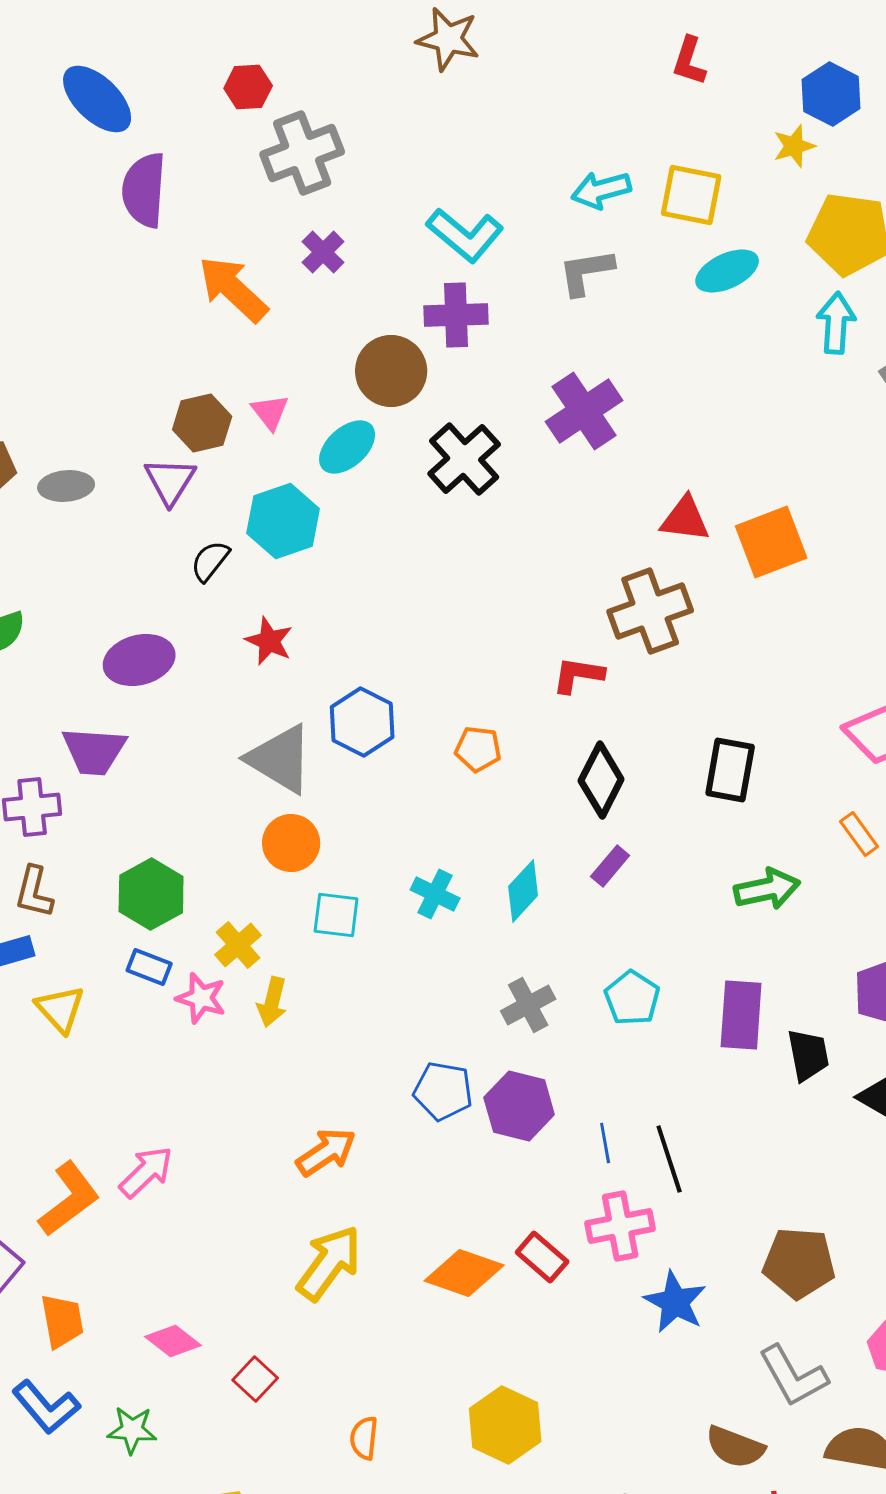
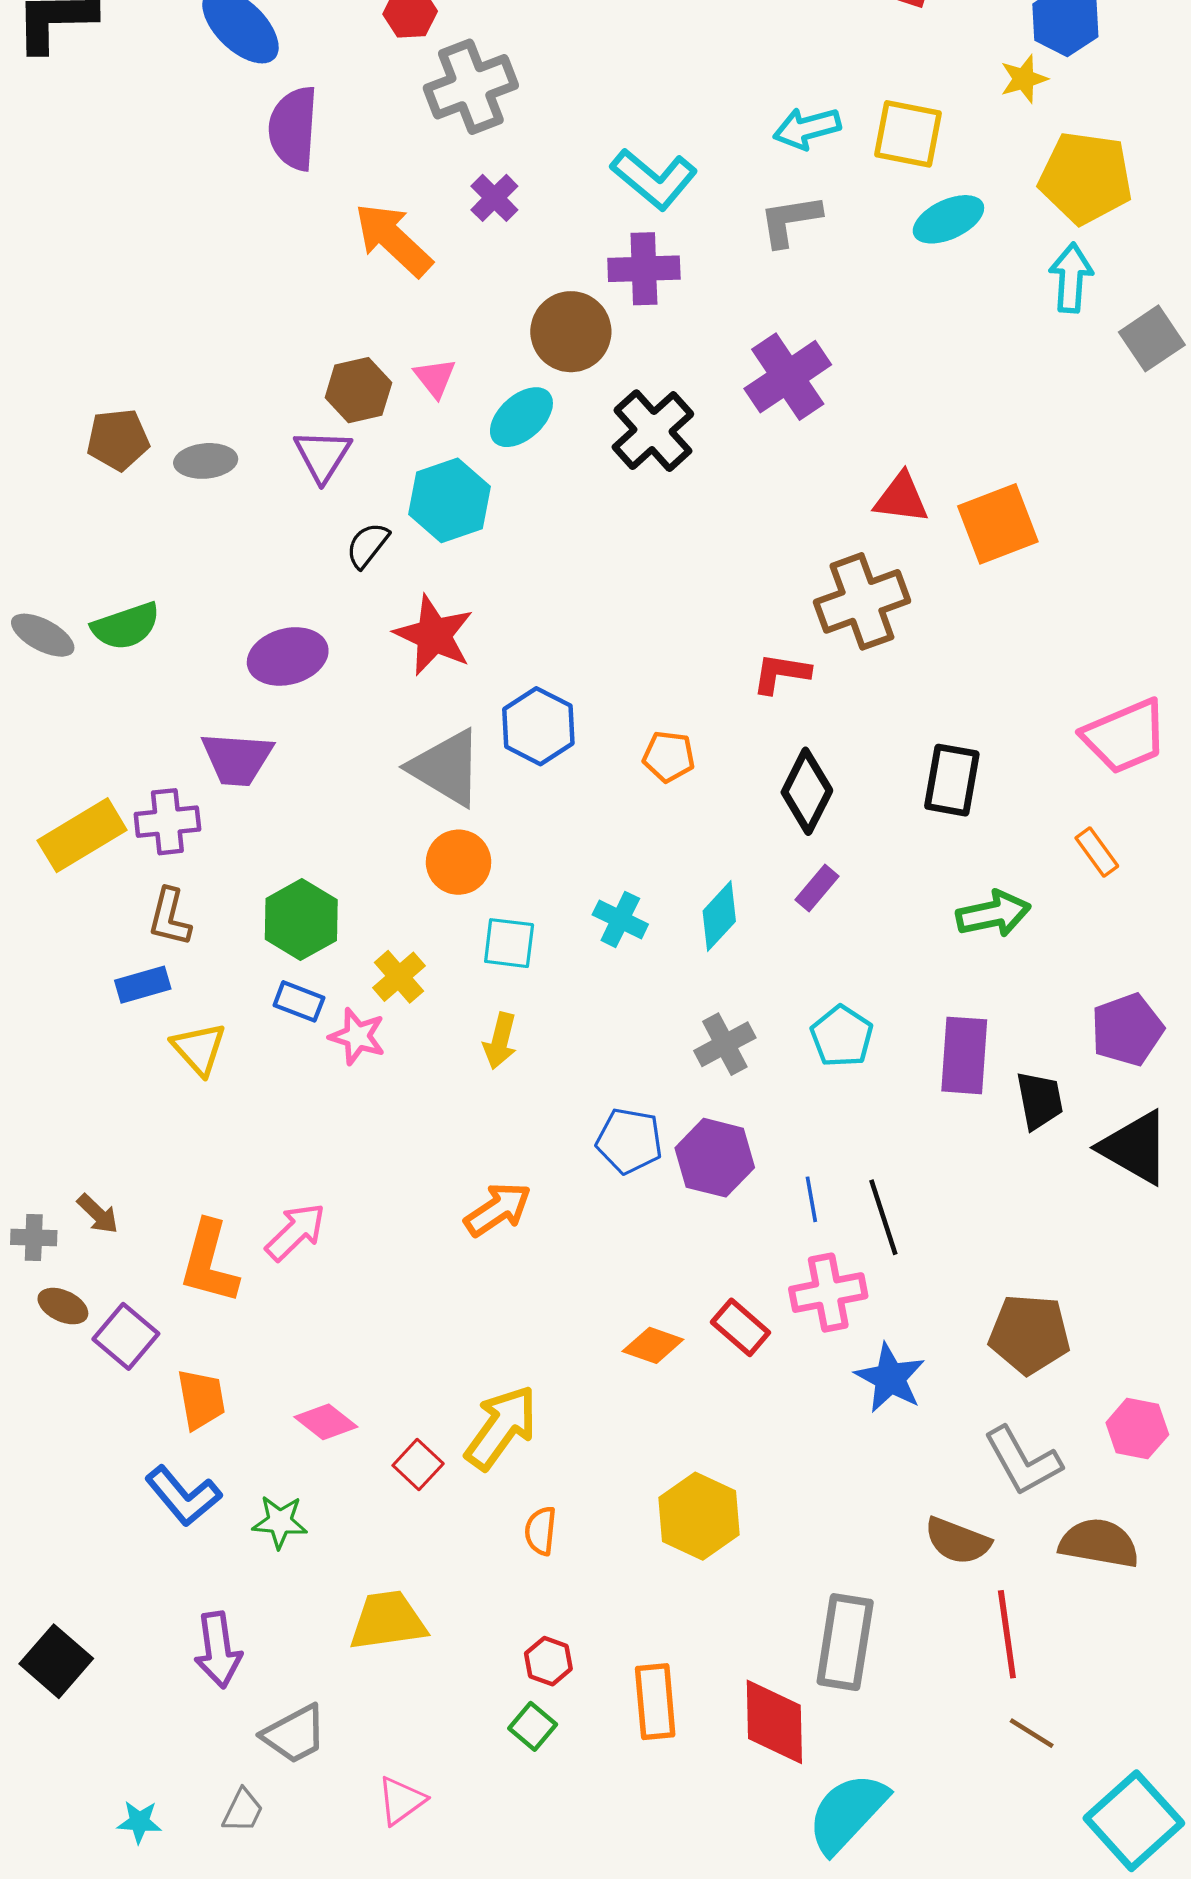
red star: (269, 641) -> (434, 635), size x1.5
yellow arrow: (272, 1002) -> (500, 1041), moved
orange L-shape: (69, 1199) -> (209, 1262), turned 142
yellow arrow: (329, 1263) -> (501, 1427), moved
orange diamond: (464, 1273) -> (653, 1345), size x0.7

